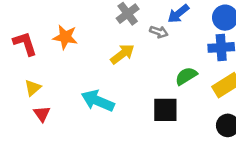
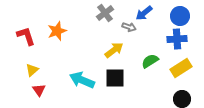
orange star: (65, 37) -> (57, 31), turned -30
yellow arrow: (122, 54) -> (114, 50), moved
black square: (165, 110) -> (115, 78), moved

